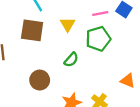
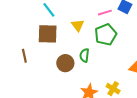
green semicircle: (71, 60) -> (84, 55), turned 152
brown circle: (40, 80) -> (65, 63), moved

